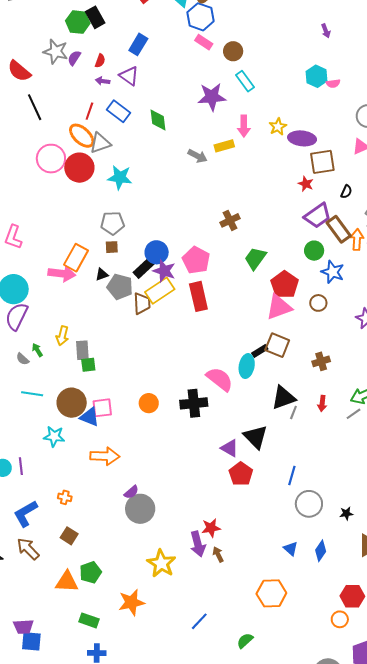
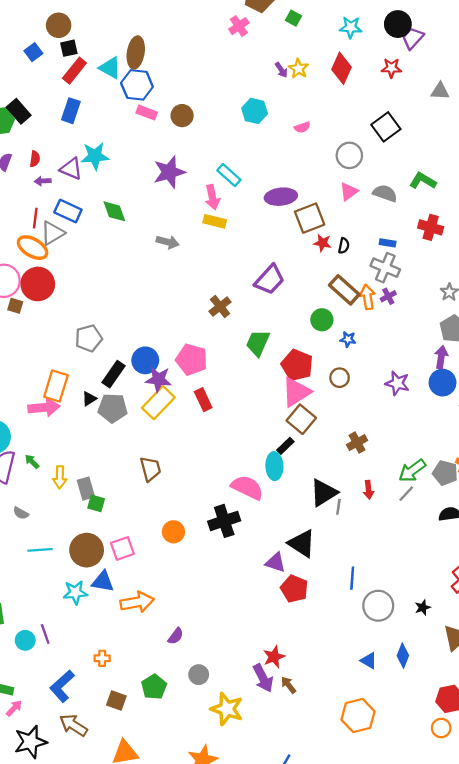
blue rectangle: (138, 44) -> (71, 111), moved
cyan hexagon: (317, 76) -> (255, 111), moved
cyan rectangle: (245, 81) -> (229, 175), moved
yellow star: (278, 127) -> (298, 69), moved
gray triangle: (100, 143) -> (53, 233), moved
yellow rectangle: (224, 146) -> (215, 221), moved, turned 42
cyan star: (120, 177) -> (95, 156), moved
red star: (306, 184) -> (322, 243), moved
purple trapezoid: (318, 216) -> (270, 280), moved
brown square: (112, 247) -> (15, 306), moved, turned 32
black rectangle: (144, 267) -> (114, 374), moved
blue star: (333, 272) -> (348, 339), size x0.6
red rectangle: (198, 296) -> (203, 400), size x0.7
brown trapezoid: (142, 303) -> (150, 469), moved
brown square: (277, 345) -> (301, 419), moved, turned 30
green arrow: (37, 350) -> (32, 462), moved
green square: (88, 365) -> (96, 503), turned 35
blue triangle: (90, 417) -> (103, 581), moved
gray circle: (140, 509) -> (199, 675), moved, size x0.6
green pentagon: (90, 572) -> (154, 687), moved

